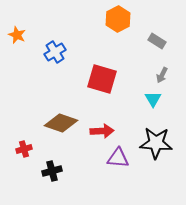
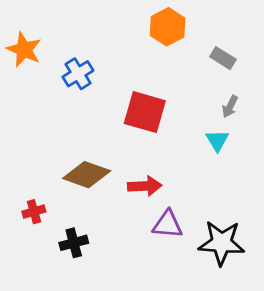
orange star: (17, 35) -> (24, 50), size x1.4
black star: (156, 143) -> (222, 243), moved

